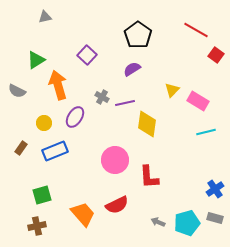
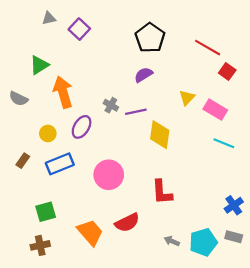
red line: (196, 30) -> (208, 48), moved
purple square: (87, 55) -> (79, 29), moved
red square: (216, 55) -> (227, 71), moved
cyan line: (206, 132) -> (224, 143), turned 36
pink circle: (115, 160) -> (109, 175), moved

